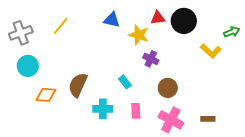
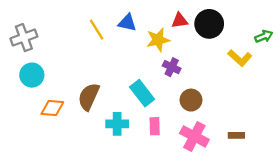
yellow line: (61, 26) -> (97, 30), moved, turned -72
yellow star: (139, 35) -> (158, 40), turned -30
cyan rectangle: (125, 82) -> (142, 93), size x1.6

